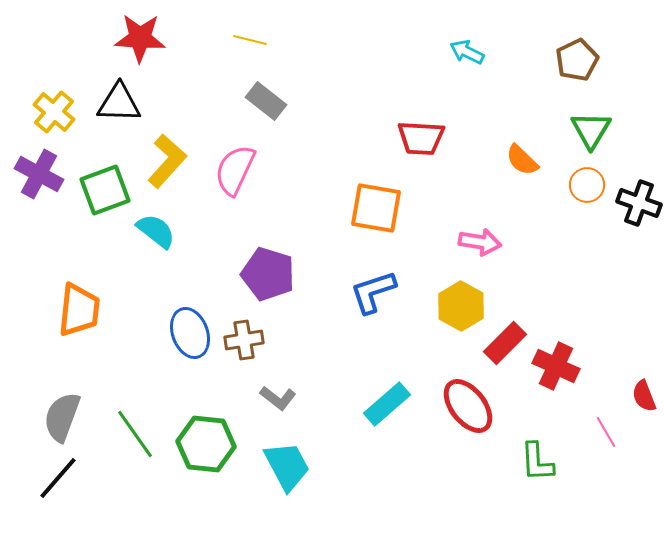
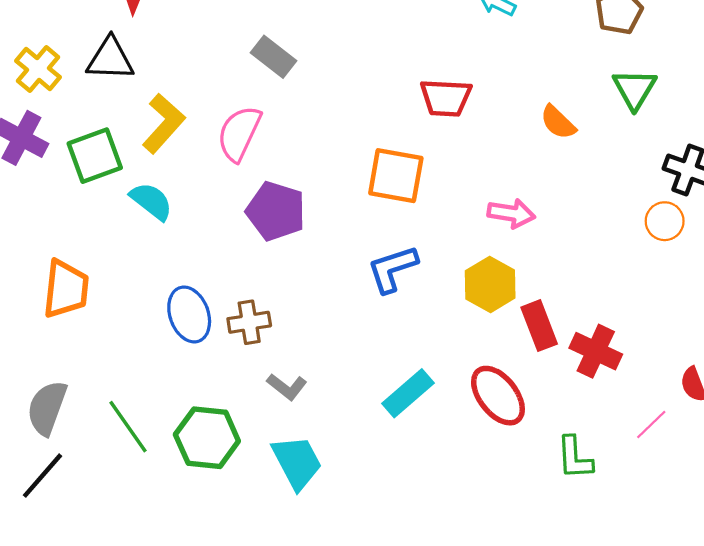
orange circle: (587, 185) -> (665, 221), moved
purple pentagon: (268, 274) -> (276, 211), moved
red rectangle: (505, 343) -> (539, 326), turned -66
pink line: (606, 432) -> (651, 424), turned 76

